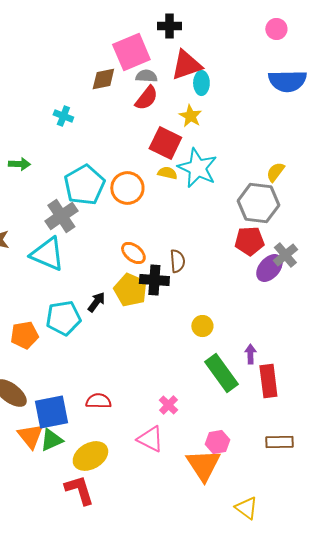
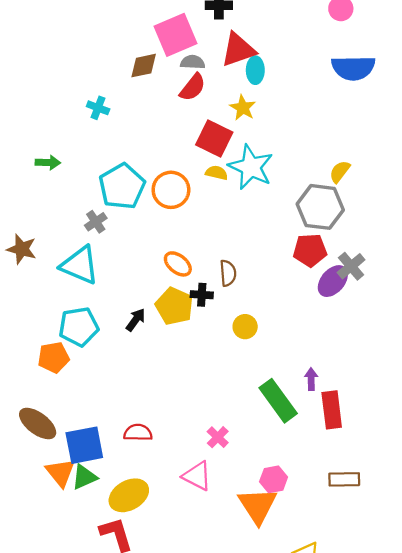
gray cross: (61, 216) -> (96, 222), size x0.6
black cross: (154, 280) -> (202, 295), size x0.7
cyan pentagon: (63, 318) -> (79, 327), moved
yellow circle: (202, 326) -> (245, 327), moved

